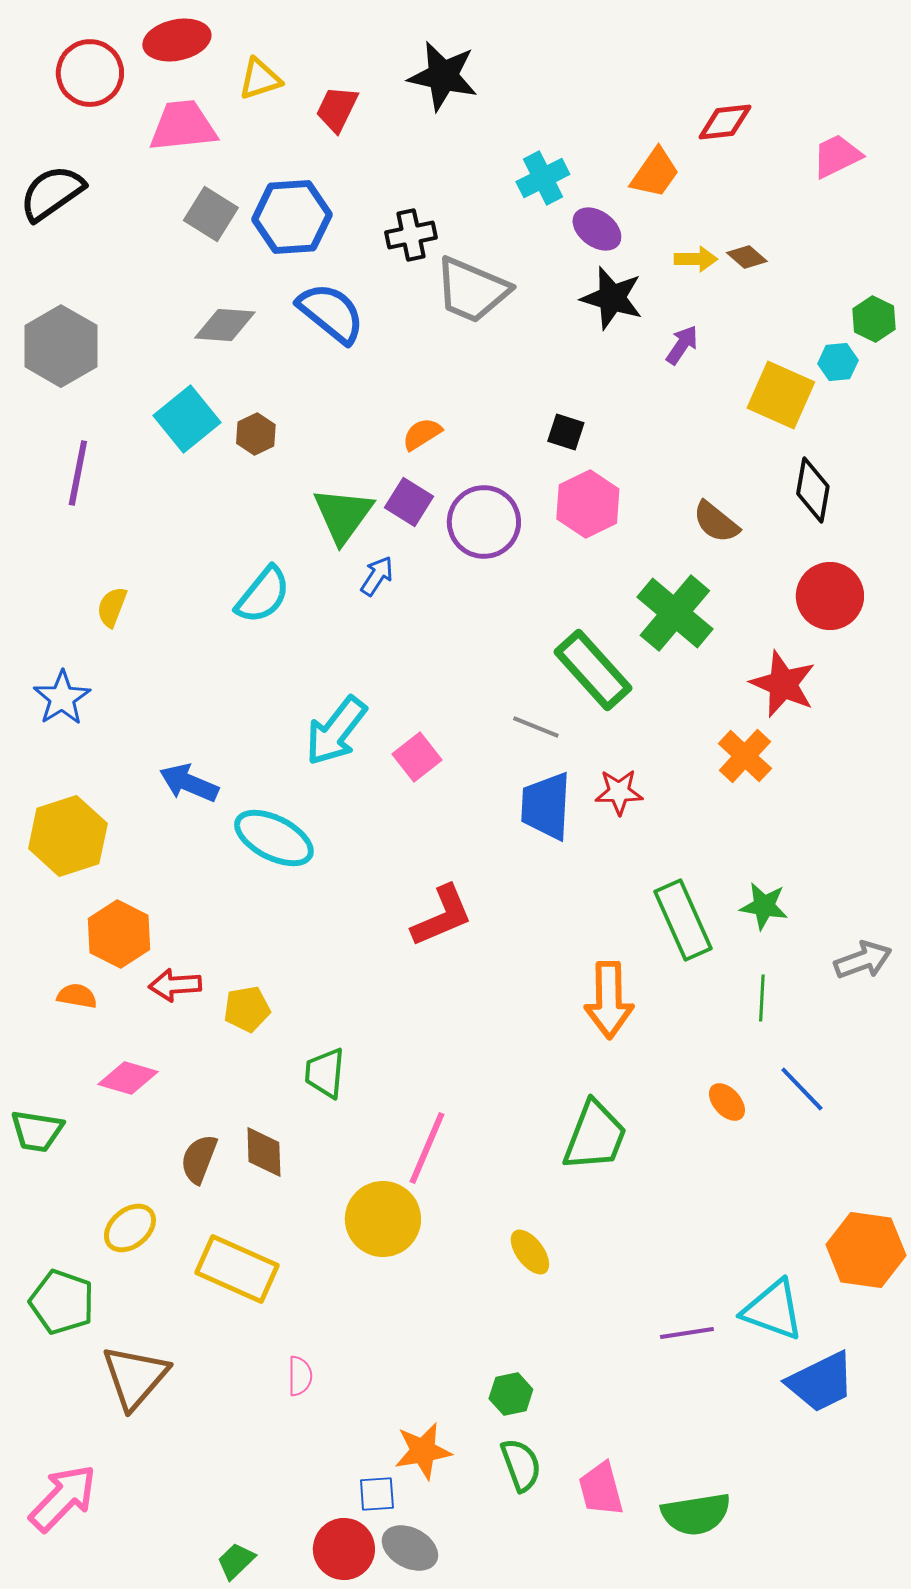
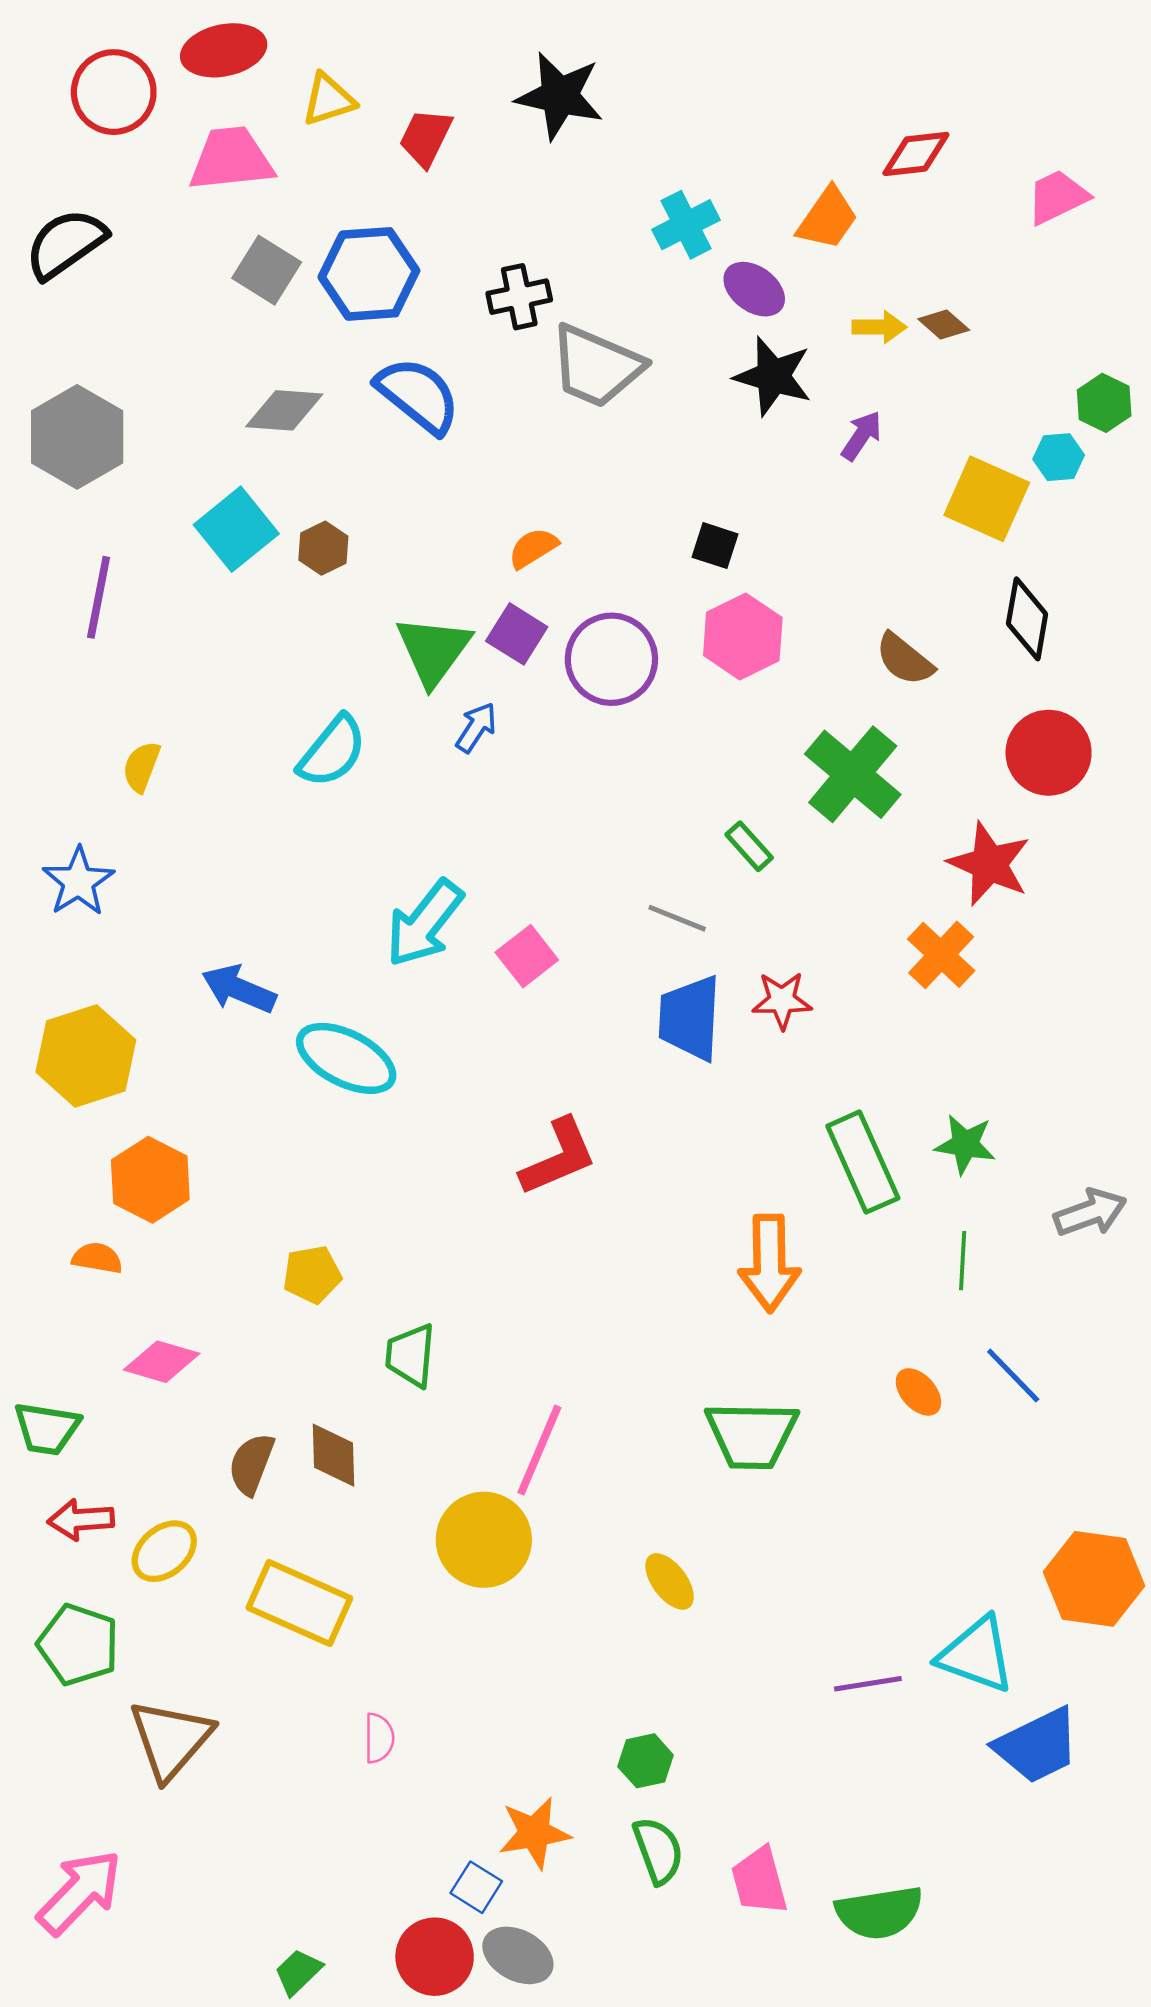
green rectangle: (593, 670) -> (749, 846), size x0.5
red arrow: (175, 985) -> (81, 1520), moved
green trapezoid: (595, 1136) -> (752, 1435), turned 70
blue square: (377, 1494) -> (476, 1887), turned 36

